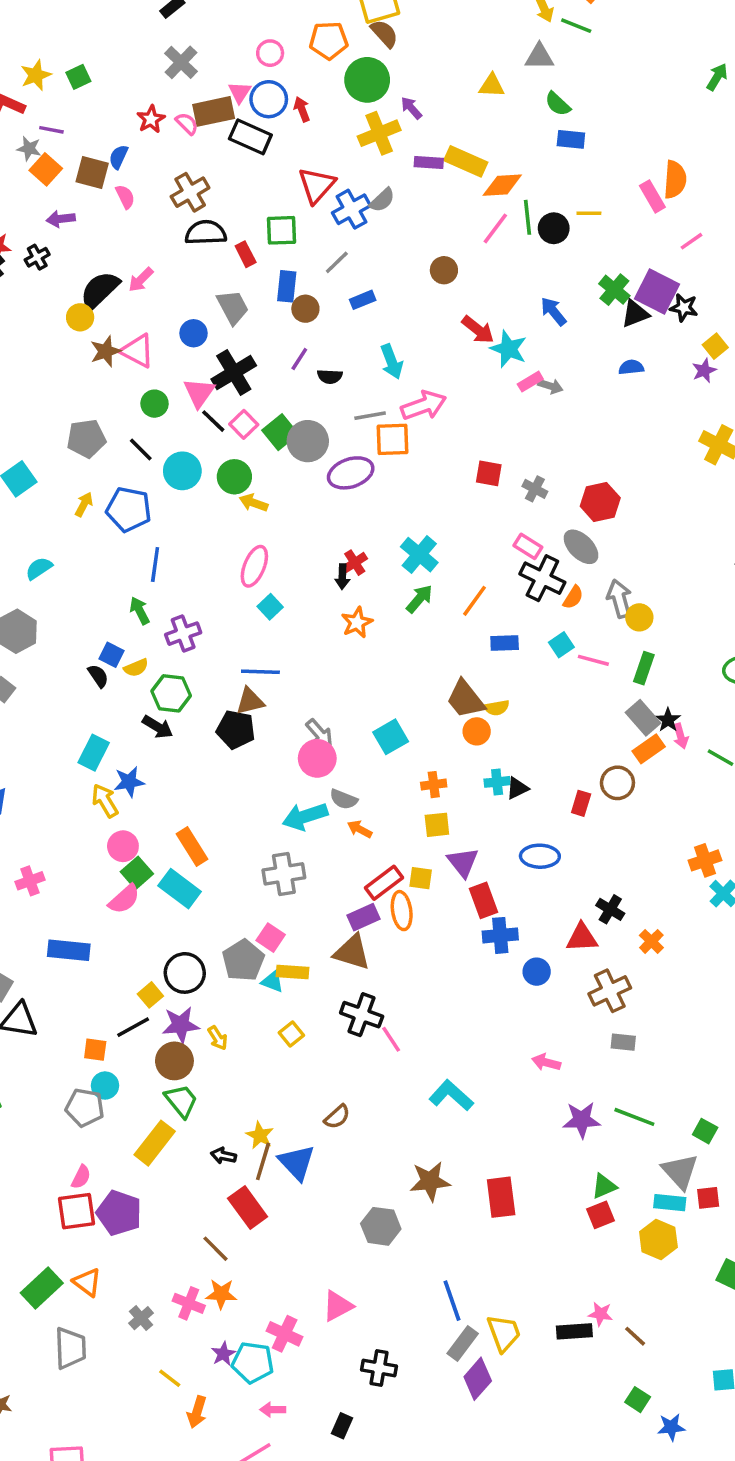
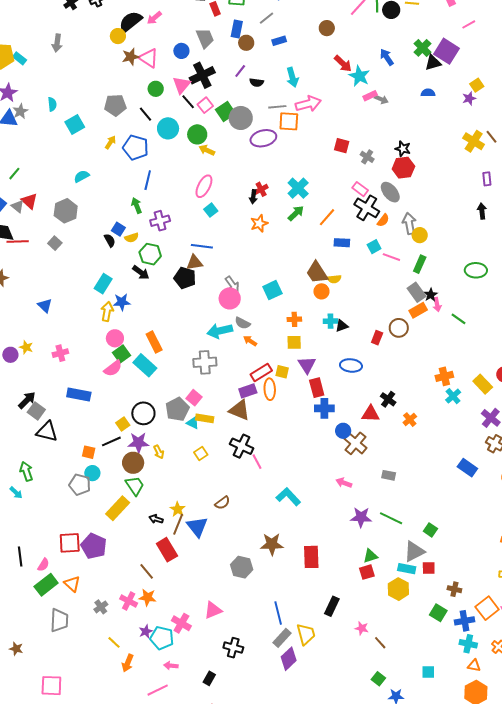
black star: (684, 308) -> (403, 149), moved
yellow arrow: (105, 801) -> (107, 312), turned 36
brown cross: (610, 991) -> (356, 443), moved, turned -30
gray triangle: (680, 1171) -> (414, 551), turned 40
pink semicircle: (81, 1177) -> (43, 565), moved
black rectangle: (574, 1331) -> (332, 606), moved, turned -66

